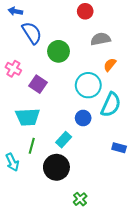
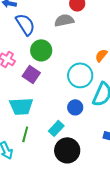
gray semicircle: (101, 39) -> (64, 20), moved
green circle: (58, 51) -> (41, 50), moved
black circle: (56, 167) -> (67, 150), moved

